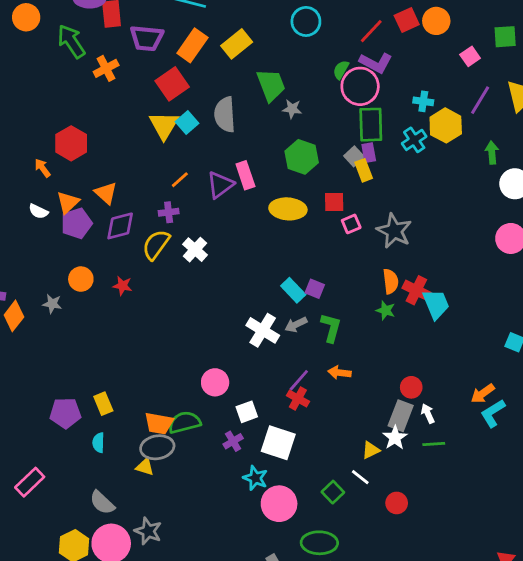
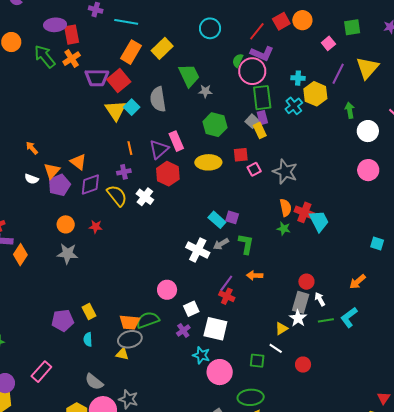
purple trapezoid: (147, 38) -> (97, 78), moved
orange cross: (106, 68) -> (72, 59), moved
red hexagon: (71, 143) -> (168, 174), moved
orange line: (180, 180) -> (130, 148), turned -56
yellow semicircle: (156, 245) -> (117, 196), turned 110
gray star: (52, 304) -> (67, 254), moved, size x1.5
cyan L-shape: (493, 413) -> (349, 317), moved
green square: (333, 492) -> (257, 361), turned -35

